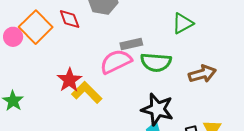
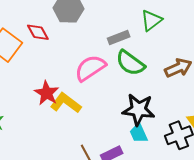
gray rectangle: (131, 44) -> (119, 37), moved
green semicircle: (156, 62) -> (130, 63), turned 40

